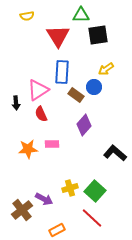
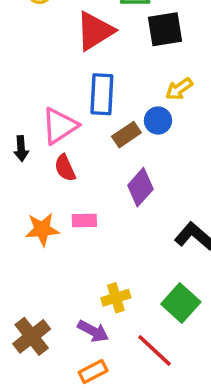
red triangle: (58, 36) -> (95, 31), turned 30
brown rectangle: (76, 95) -> (126, 135), turned -70
green square: (95, 191) -> (181, 303), moved
purple arrow: (44, 199) -> (93, 331), moved

